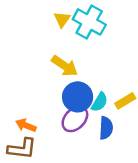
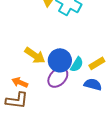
yellow arrow: (65, 66) -> (35, 55), moved
blue semicircle: (106, 128) -> (93, 84), moved, turned -78

